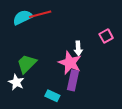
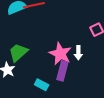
white arrow: (78, 48) -> (78, 53), moved

